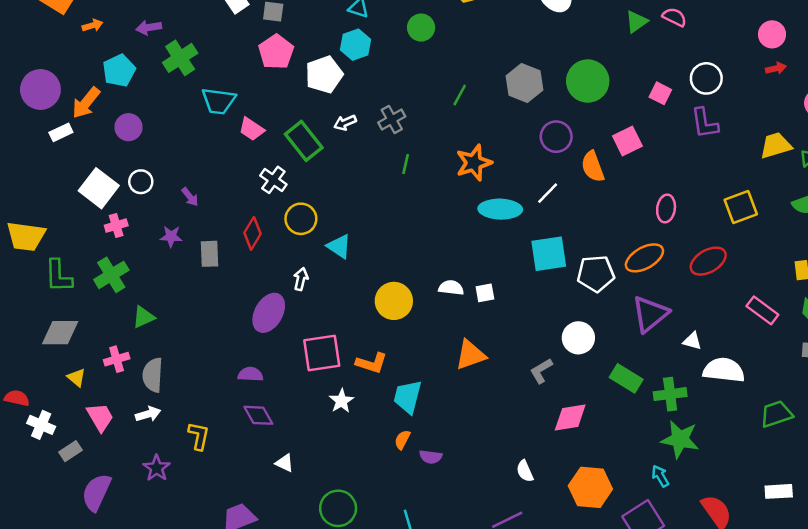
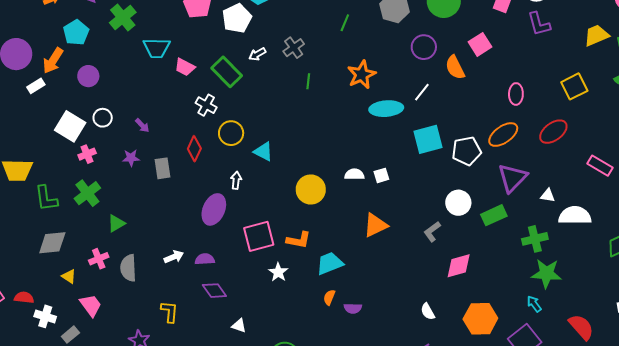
green rectangle: (626, 378) -> (494, 215), moved, turned -50
cyan trapezoid: (408, 397) -> (330, 263), turned 60
white arrow: (148, 414) -> (174, 257), moved

